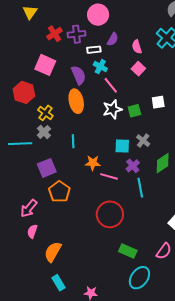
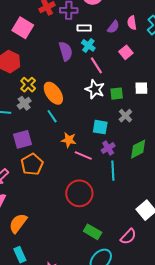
purple semicircle: (113, 39) -> (113, 27), moved
pink semicircle: (137, 47) -> (132, 23), moved
pink square: (45, 65) -> (23, 28), moved
orange ellipse: (76, 101) -> (53, 93), moved, turned -30
white star: (112, 109) -> (95, 89), turned 30
cyan line: (73, 141) -> (52, 116), turned -40
gray cross: (143, 141) -> (125, 116), moved

